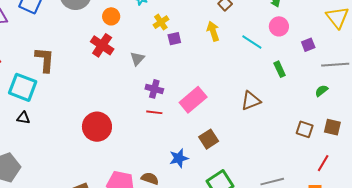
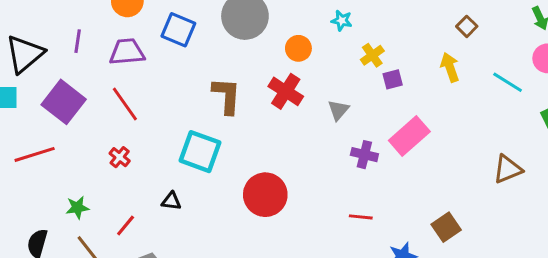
brown L-shape: (45, 60) -> (227, 96), moved
cyan square: (23, 87) -> (200, 152), moved
pink rectangle: (193, 100) -> (409, 136), moved
red line: (154, 112) -> (361, 217), moved
red circle: (97, 127) -> (265, 195), moved

